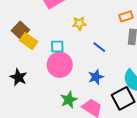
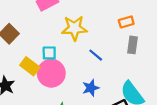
yellow star: (79, 23) -> (74, 28), size x1.6
yellow rectangle: (29, 41) -> (30, 66), moved

